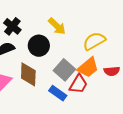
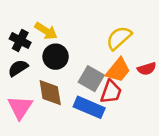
yellow arrow: (57, 26) -> (46, 31), moved
blue rectangle: (58, 93) -> (89, 107), size x1.4

